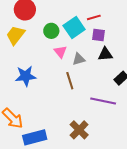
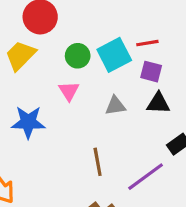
pink triangle: (60, 52) -> (69, 91), moved
brown line: (70, 81) -> (98, 162), moved
purple line: (103, 101) -> (146, 177), turned -55

